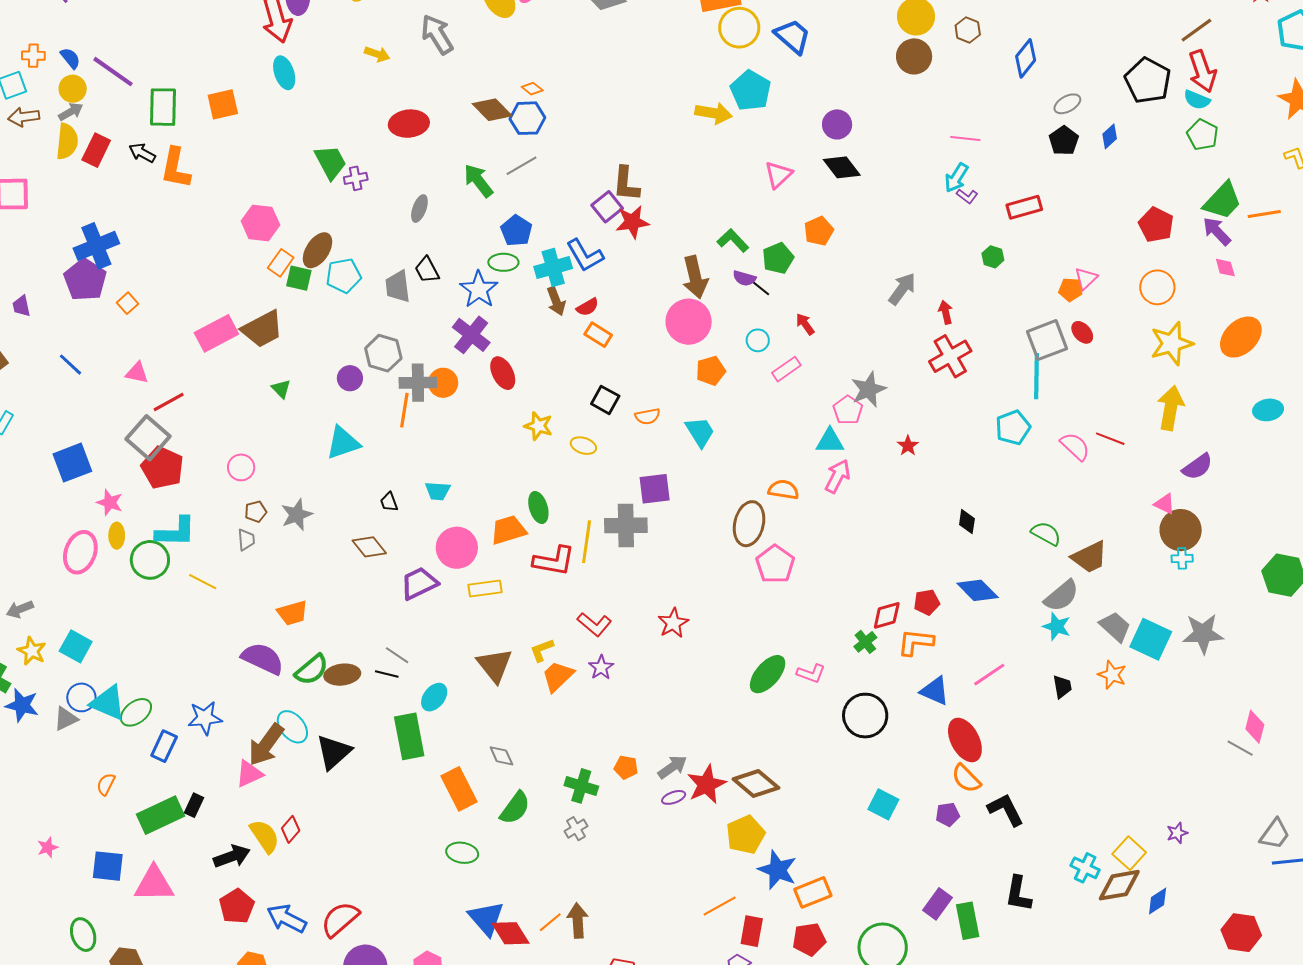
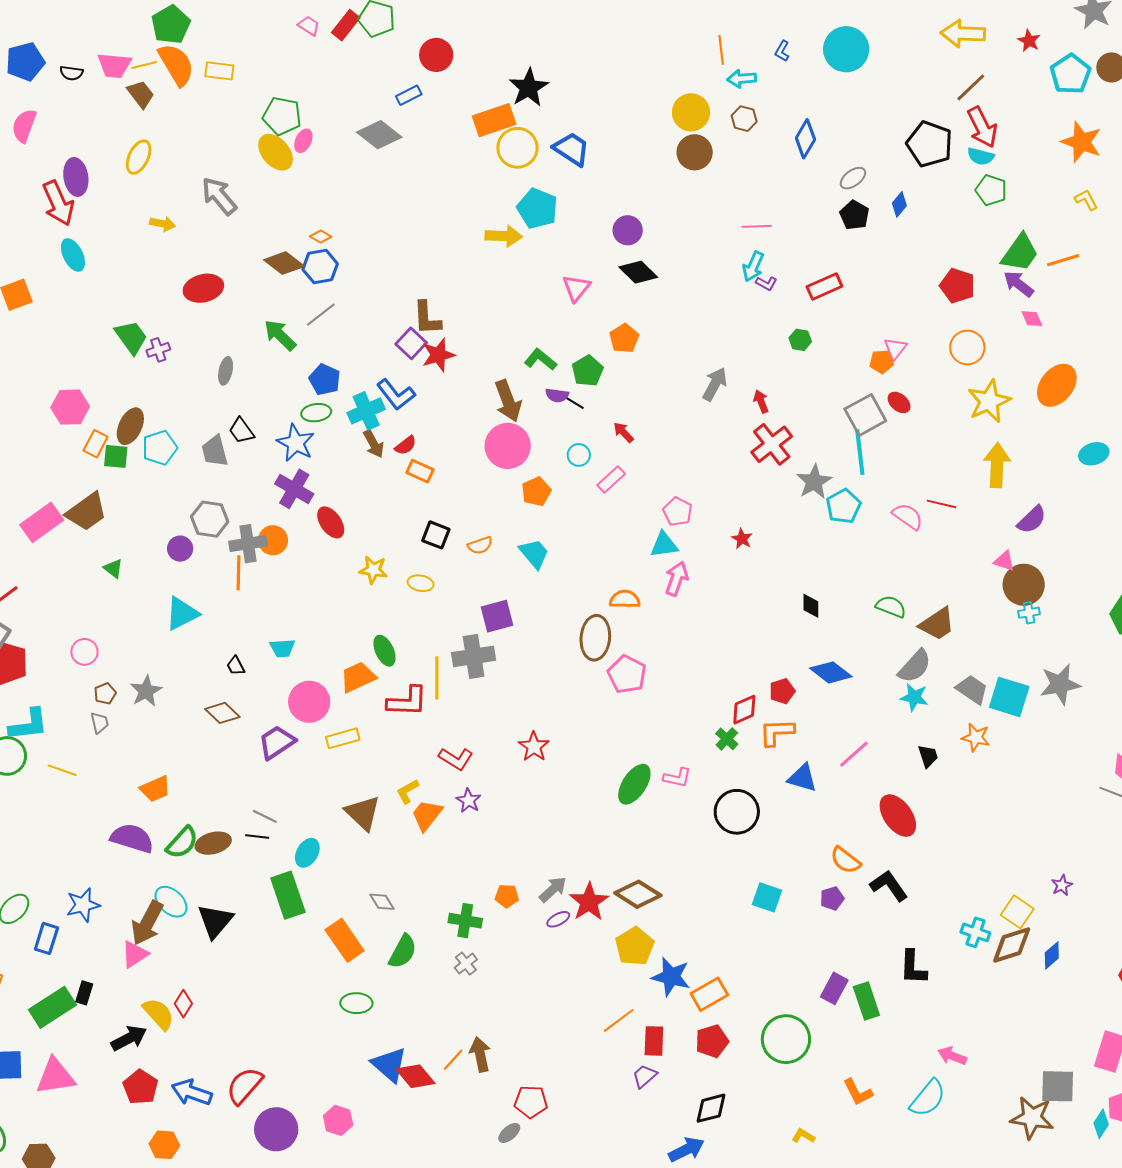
gray star: (869, 389) -> (814, 482), moved
red ellipse: (965, 740) -> (898, 816), moved

